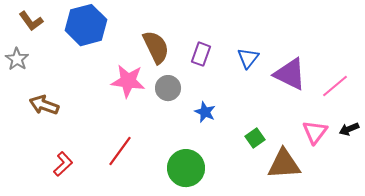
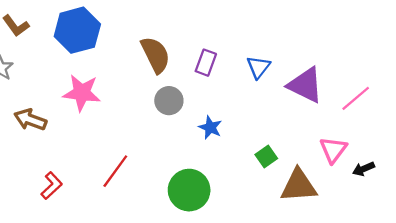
pink star: (128, 81) -> (82, 93), moved
black arrow: (349, 129) -> (363, 169), moved

